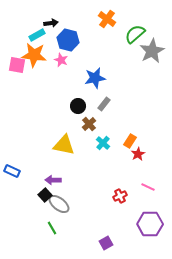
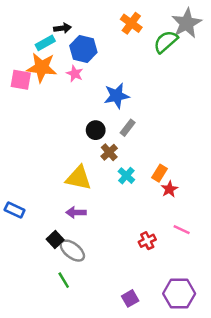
gray star: (152, 51) -> (187, 23), moved
purple arrow: (53, 180) -> (76, 212), moved
purple hexagon: (150, 224) -> (179, 294), moved

